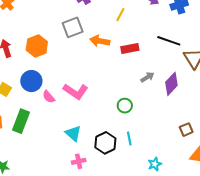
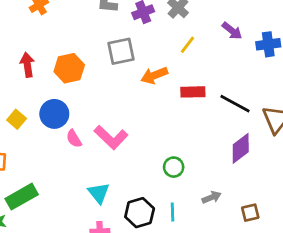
orange arrow: (100, 41) -> (154, 75), turned -42
black line: (169, 41) -> (235, 104), moved
gray arrow: (147, 77) -> (212, 197), moved
green rectangle: (21, 121) -> (22, 197), moved, turned 30

